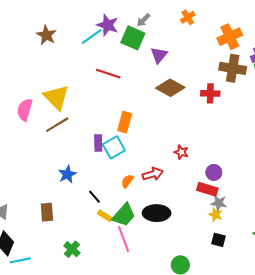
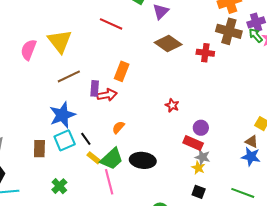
brown line: (57, 125) -> (69, 76), moved
cyan square: (114, 147) -> (65, 140), moved
blue star: (67, 174) -> (62, 115), size x1.5
red arrow: (153, 174) -> (107, 95), moved

